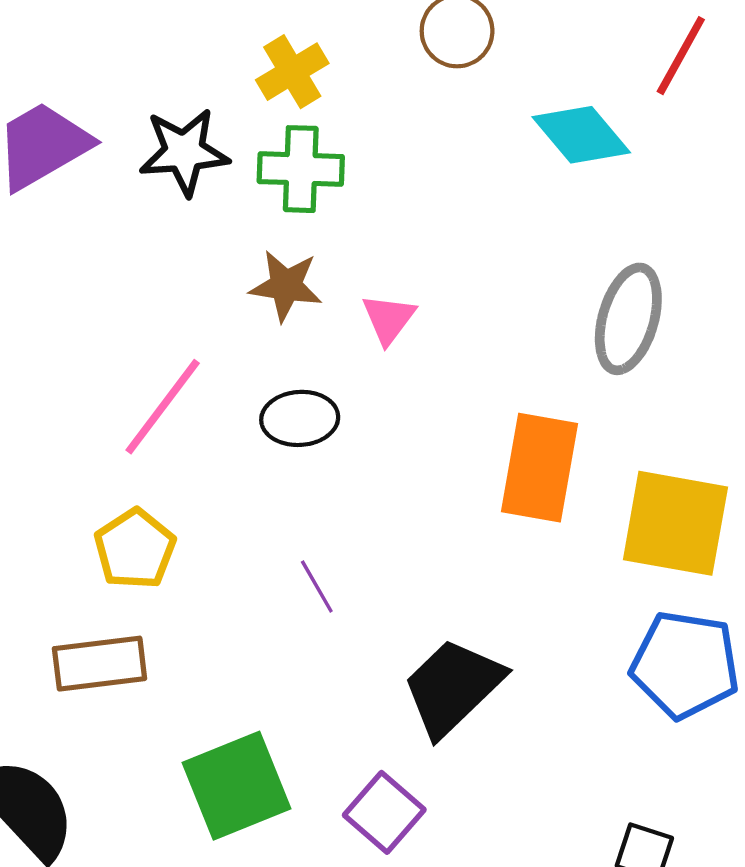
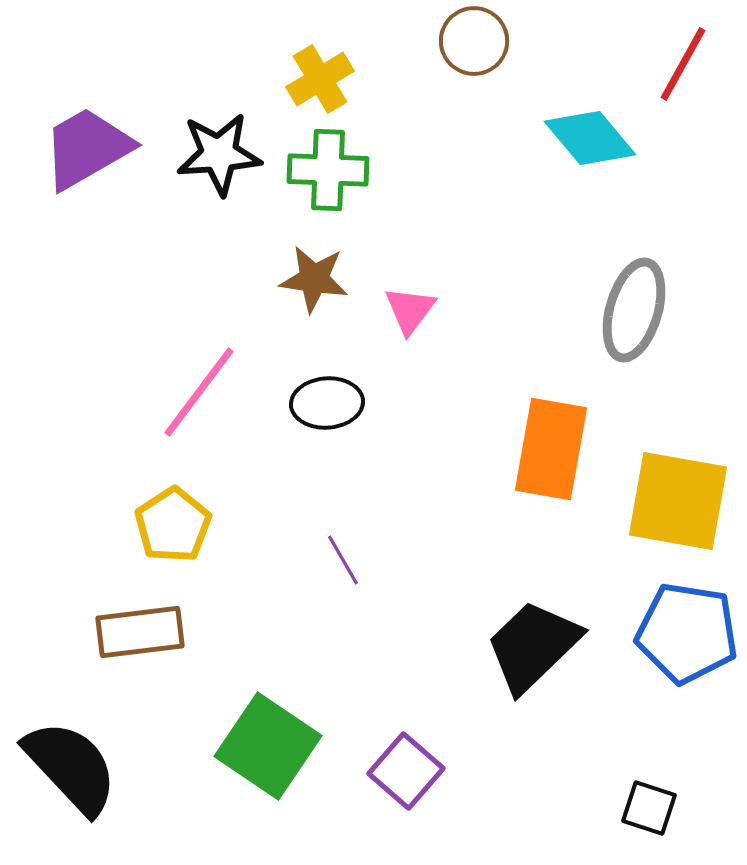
black trapezoid: (453, 687) -> (533, 646), moved
green square: (237, 786) -> (268, 746), turned -34

